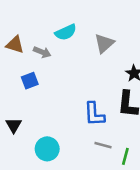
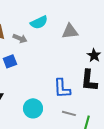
gray triangle: (104, 43) -> (70, 31), turned 36
cyan circle: (47, 149) -> (33, 108), moved

